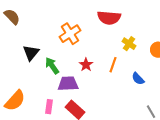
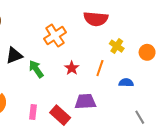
black triangle: (31, 53) -> (14, 55), turned 30
blue semicircle: (138, 79) -> (126, 83), turned 136
purple trapezoid: (68, 84) -> (85, 102), moved

